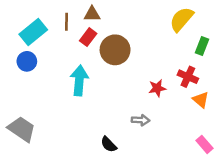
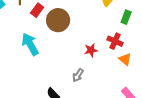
cyan arrow: (79, 81) -> (30, 44), turned -35
gray arrow: (141, 120) -> (78, 75), turned 120

